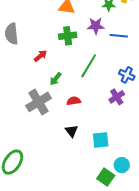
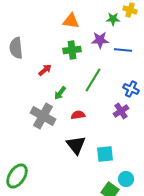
gray cross: (39, 102) -> (43, 116), turned -30
black triangle: (72, 131) -> (76, 145), size x1.5

